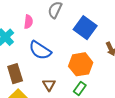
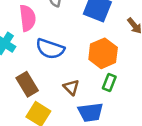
pink semicircle: (28, 22) -> (28, 18), size x1.5

